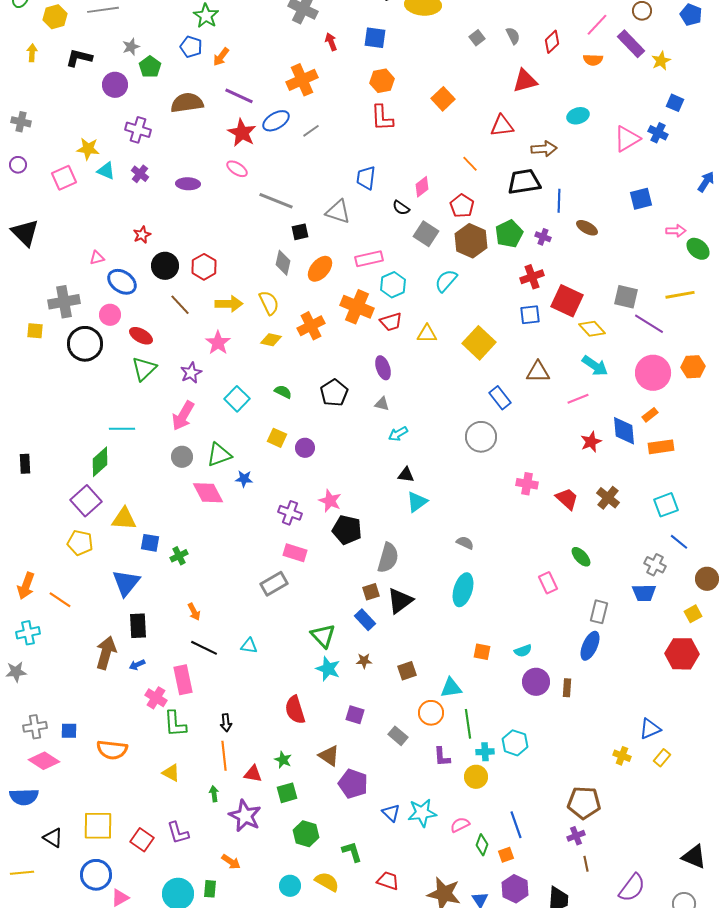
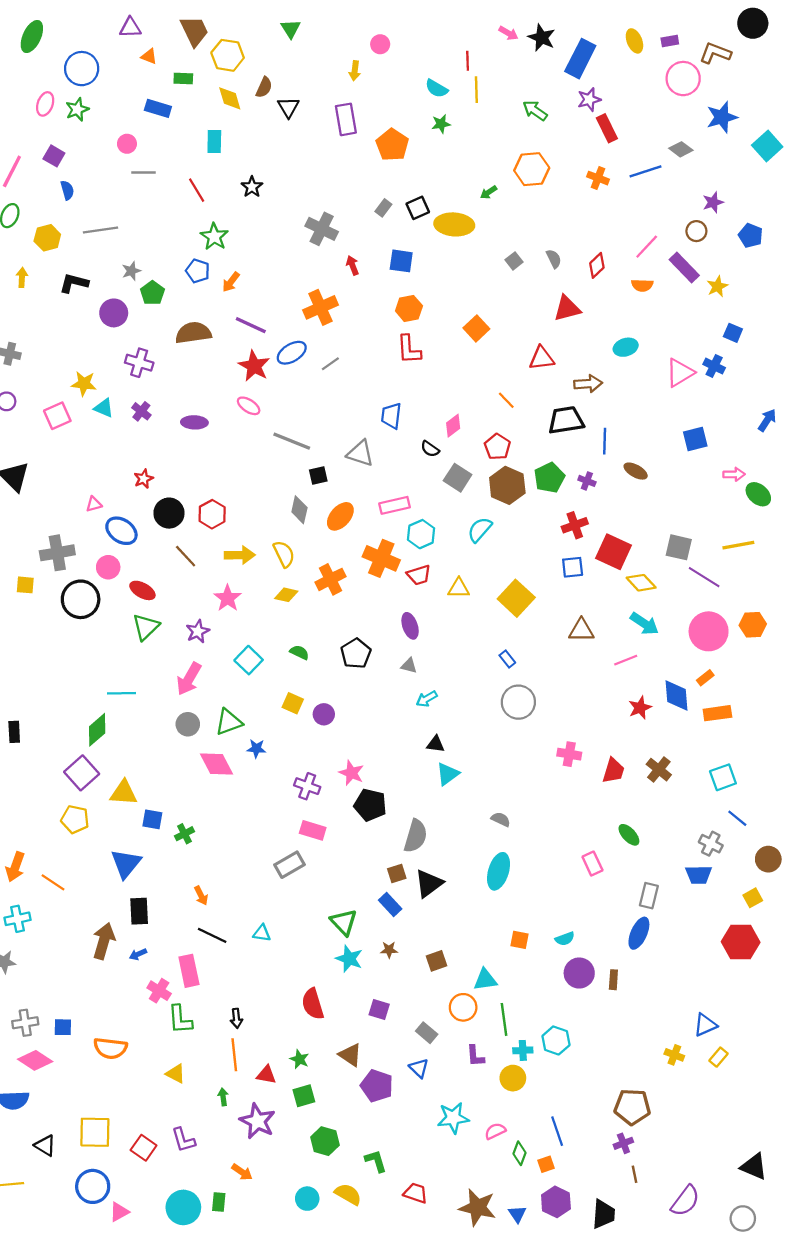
blue rectangle: (500, 398) -> (507, 659), moved, size x0.7
red trapezoid: (567, 499) -> (613, 771), turned 65
blue triangle: (391, 813) -> (419, 1068), moved

